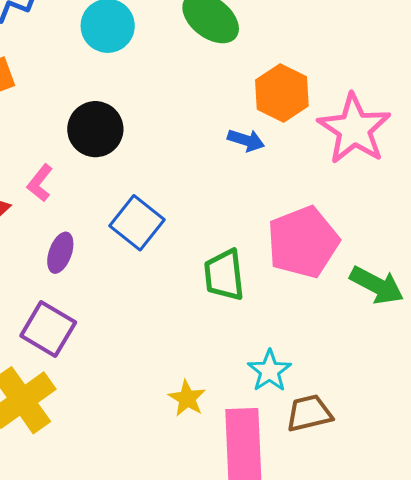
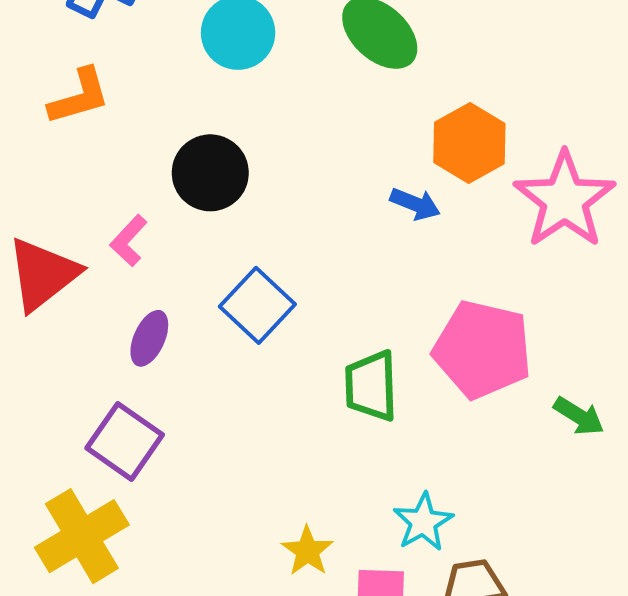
pink pentagon: (303, 242) -> (482, 349), turned 30
green arrow: (377, 285) -> (579, 416), size x0.7

